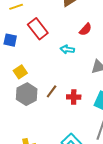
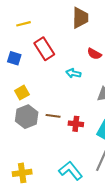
red semicircle: (85, 29) -> (94, 54), turned 72
brown line: (52, 91) -> (53, 116), turned 56

